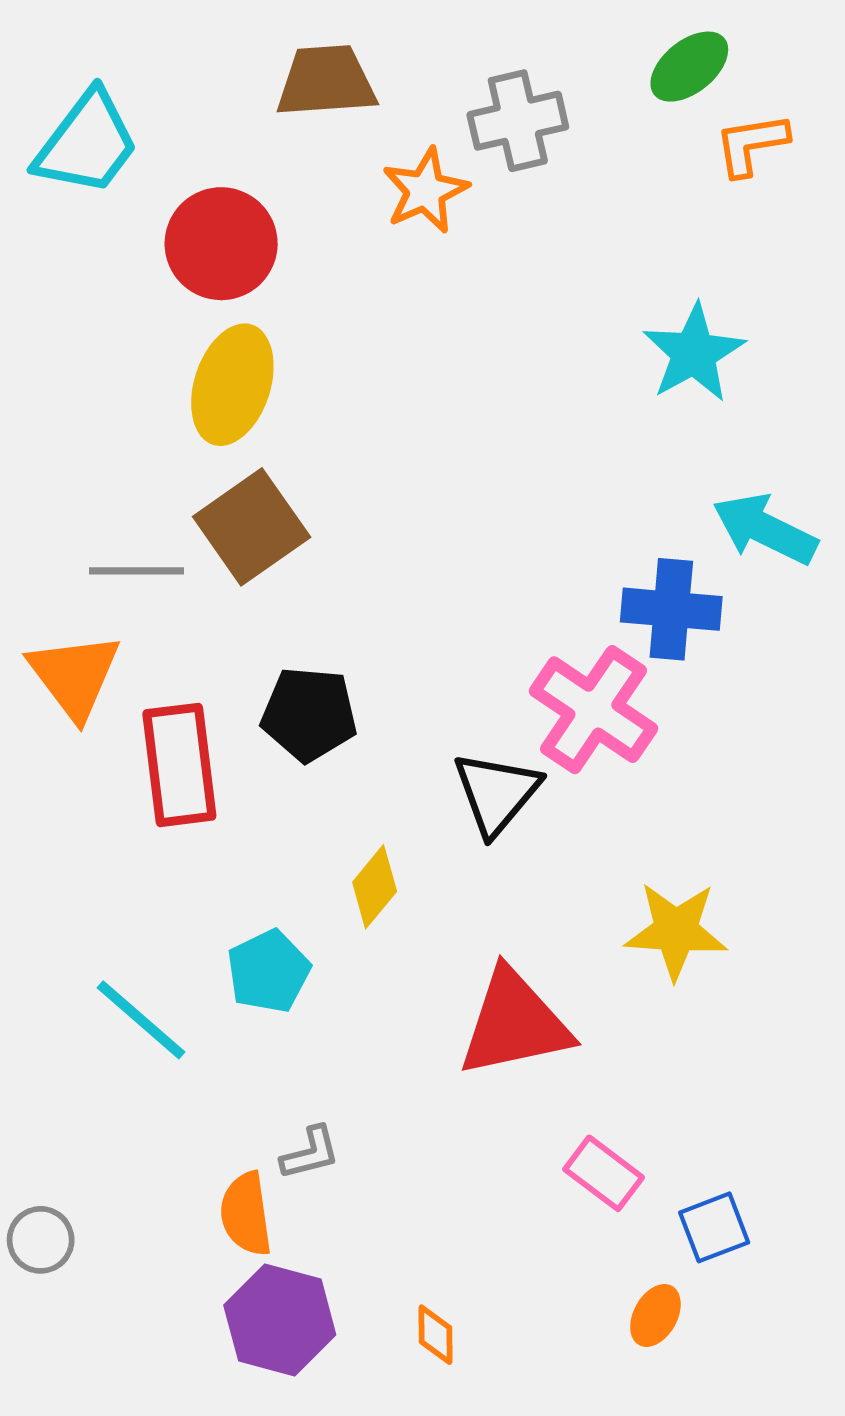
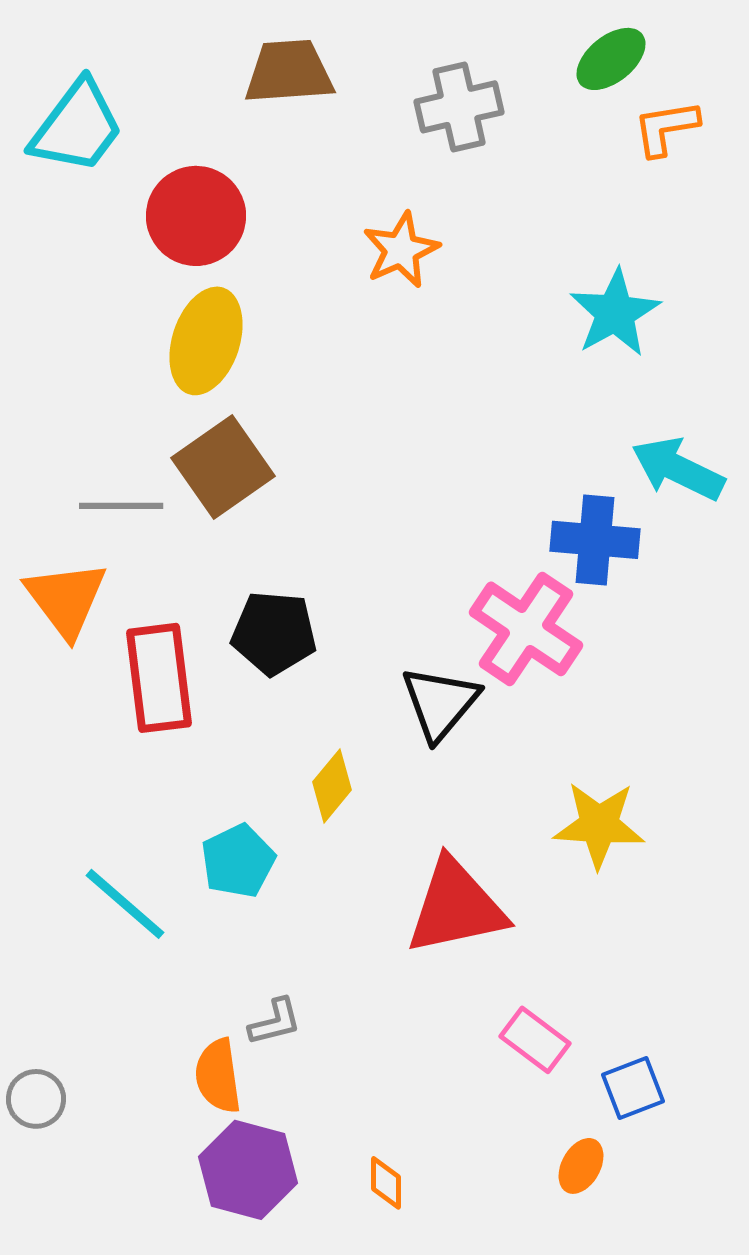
orange star: (425, 191) -> (401, 250), moved

